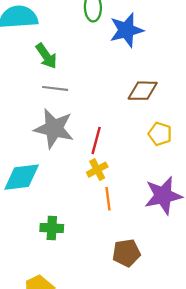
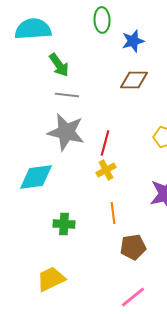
blue star: (126, 30) -> (133, 41), size x0.7
brown diamond: (143, 91) -> (134, 80), moved
orange line: (108, 199) -> (113, 213), moved

